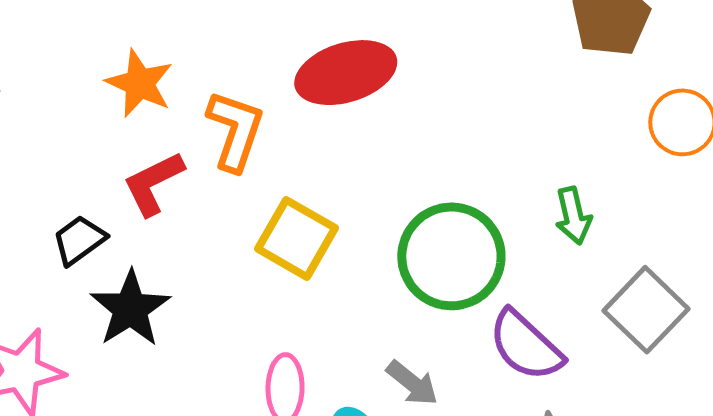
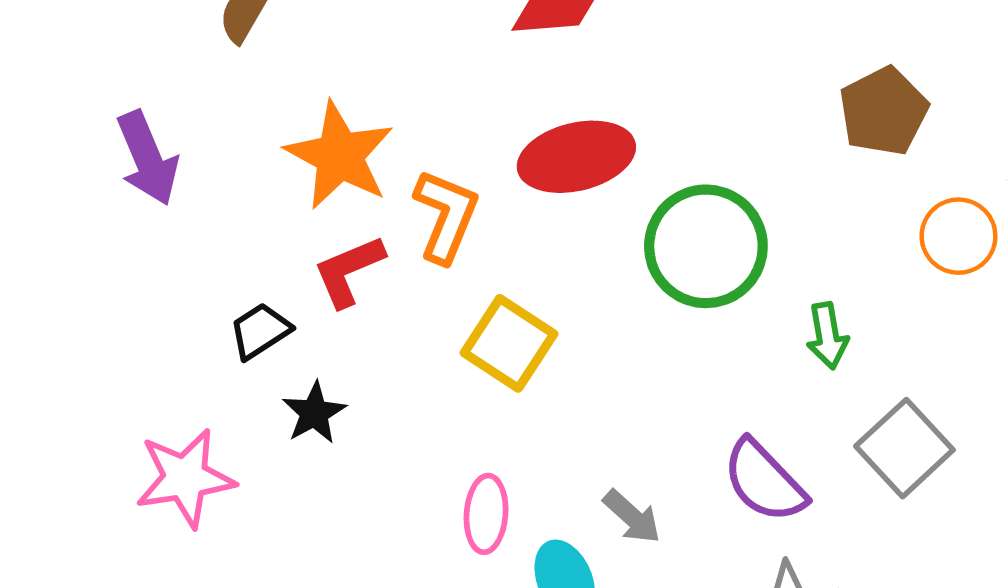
orange star: (140, 83) -> (340, 156), size x1.4
green circle: (451, 256) -> (706, 246), moved
black star: (130, 309) -> (314, 413), size x0.7

